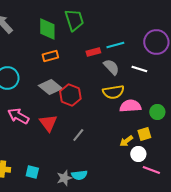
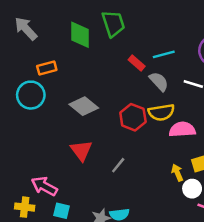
red rectangle: (93, 52) -> (137, 63), turned 56
orange rectangle: (50, 56) -> (47, 68), moved
red hexagon: (70, 95) -> (133, 117), moved
pink arrow: (18, 116) -> (44, 186), moved
yellow arrow: (126, 141) -> (177, 173), turned 104

